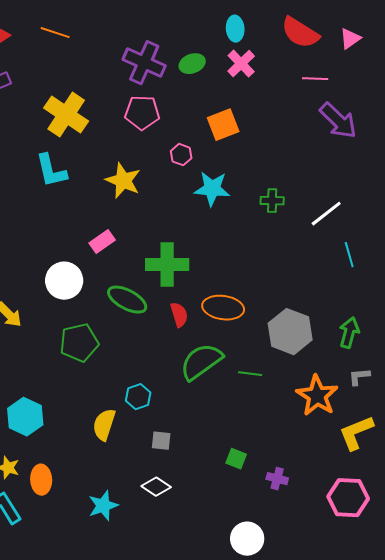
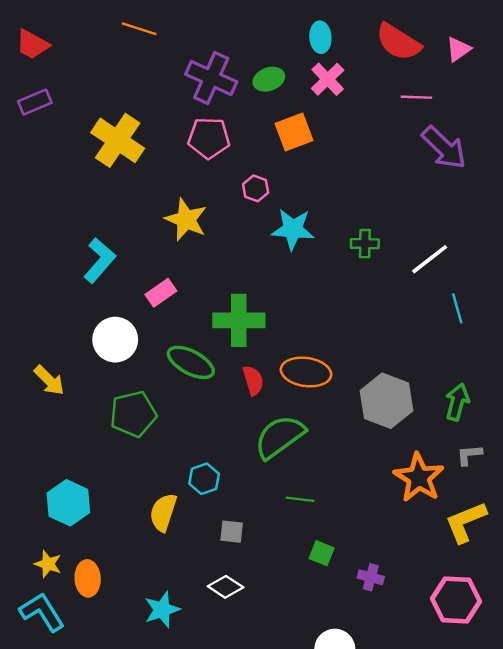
orange line: (55, 33) -> (139, 29), moved
orange square: (223, 125) -> (294, 132), moved
cyan L-shape: (51, 171) -> (100, 260), moved, turned -126
green line: (250, 374) -> (300, 499), moved

